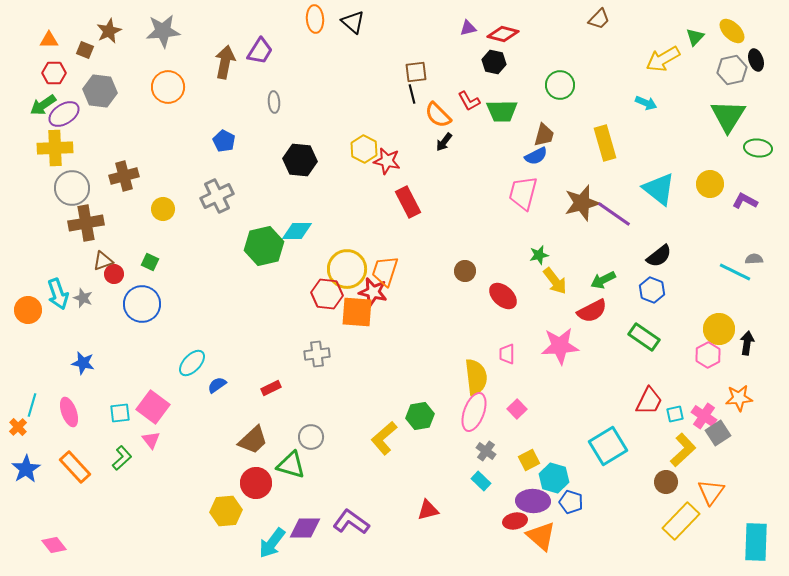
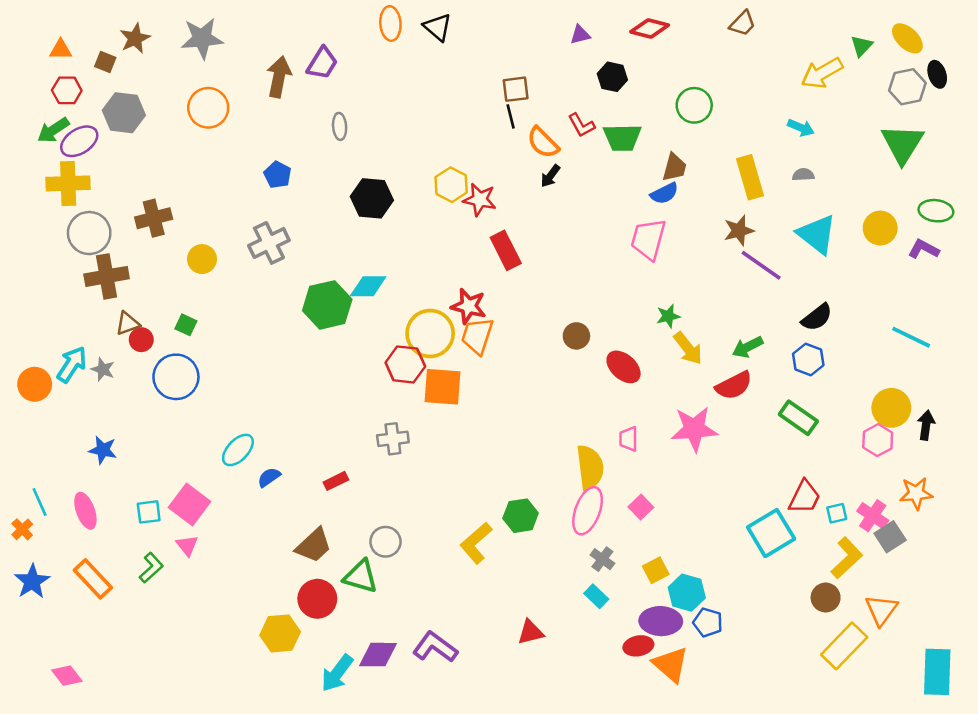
red diamond: (503, 34) -> (650, 28), moved
green ellipse: (758, 148) -> (936, 211), moved
brown star: (582, 203) -> (739, 231), moved, size x0.7
gray semicircle: (754, 259) -> (803, 175), moved
red star: (373, 292) -> (469, 306), moved
cyan arrow: (58, 294) -> (72, 364), turned -128
cyan line: (32, 405) -> (40, 502), turned -40
cyan square: (608, 446) -> (771, 533), moved

